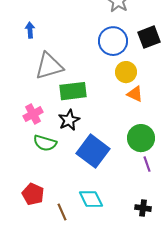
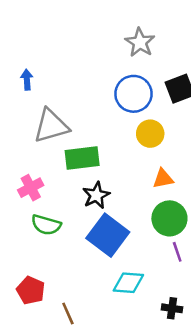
orange triangle: (135, 94) -> (163, 179), moved, turned -36
black star: (69, 120) -> (96, 195), moved
cyan diamond: (91, 199) -> (128, 283), moved, turned -60

